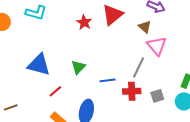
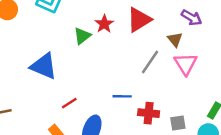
green triangle: (78, 67) -> (82, 36), moved
gray line: (139, 67) -> (150, 62), moved
red line: (55, 91) -> (69, 103), moved

